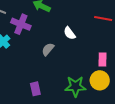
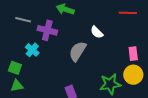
gray semicircle: (48, 49) -> (78, 51), size x1.5

